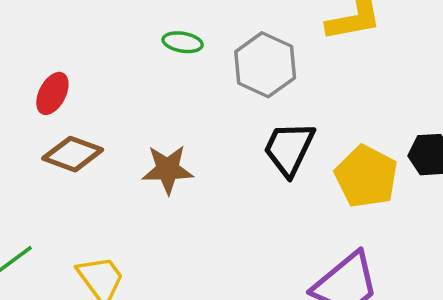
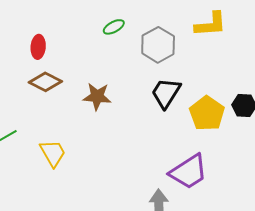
green ellipse: (183, 42) -> (114, 27), turned -45
red ellipse: (52, 93) -> (38, 47), turned -30

